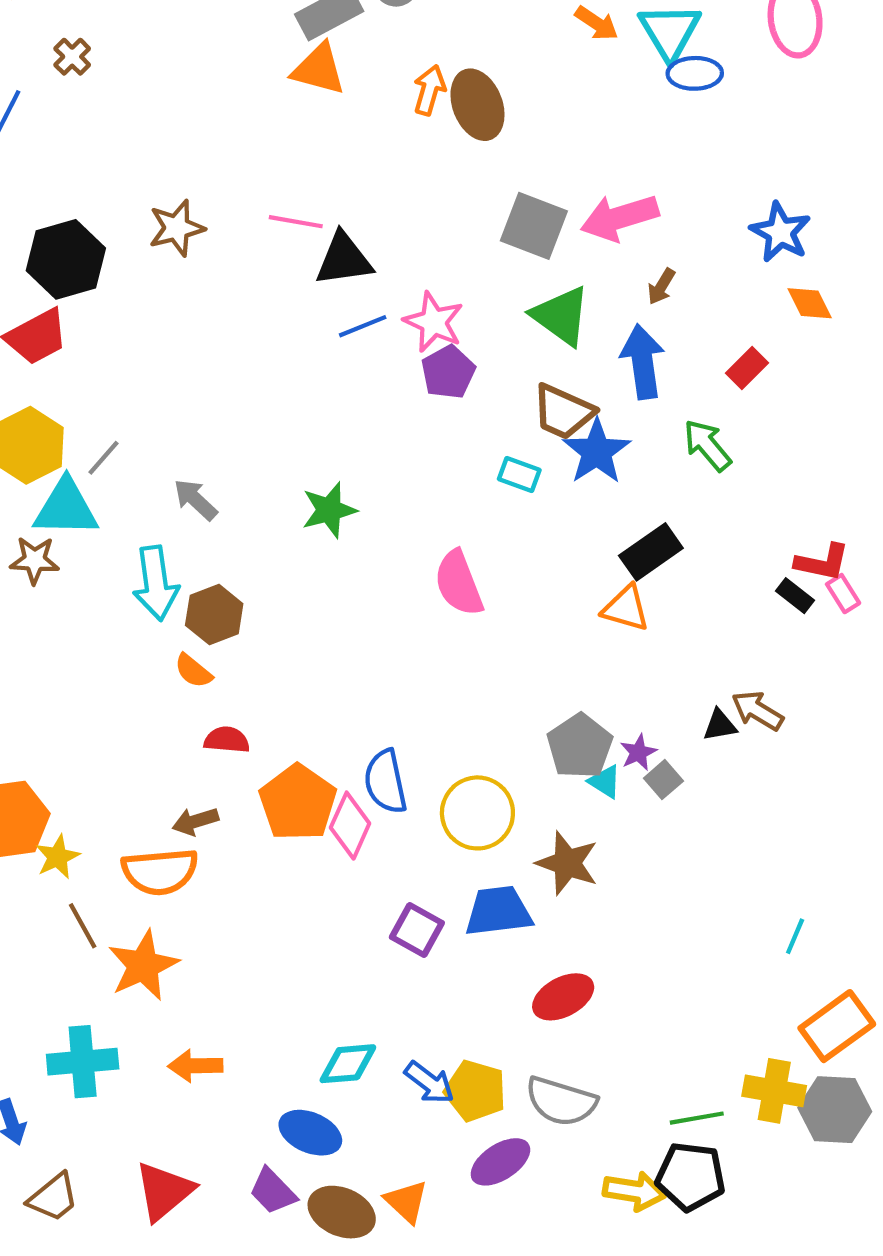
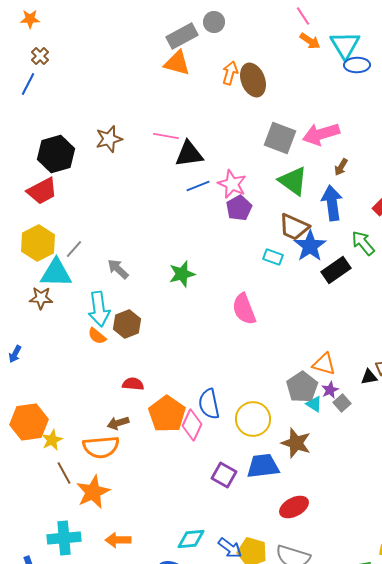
brown cross: (72, 57) -> (40, 56), moved
black rectangle: (651, 552) -> (336, 270), moved
orange triangle: (626, 608) -> (324, 364), moved
orange semicircle: (193, 671) -> (97, 336), moved

